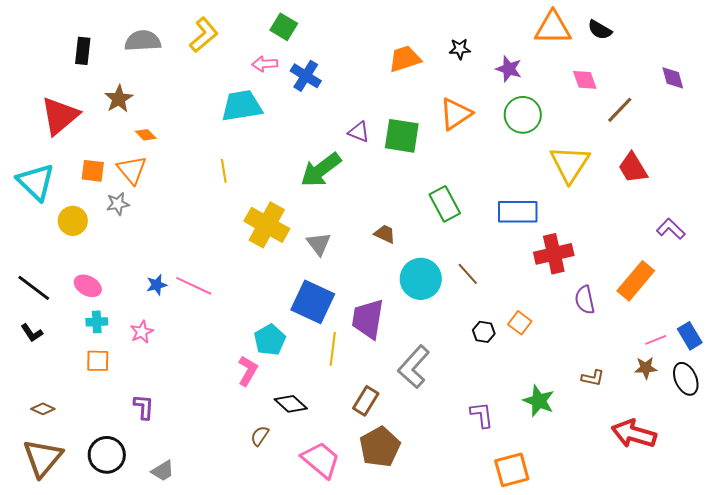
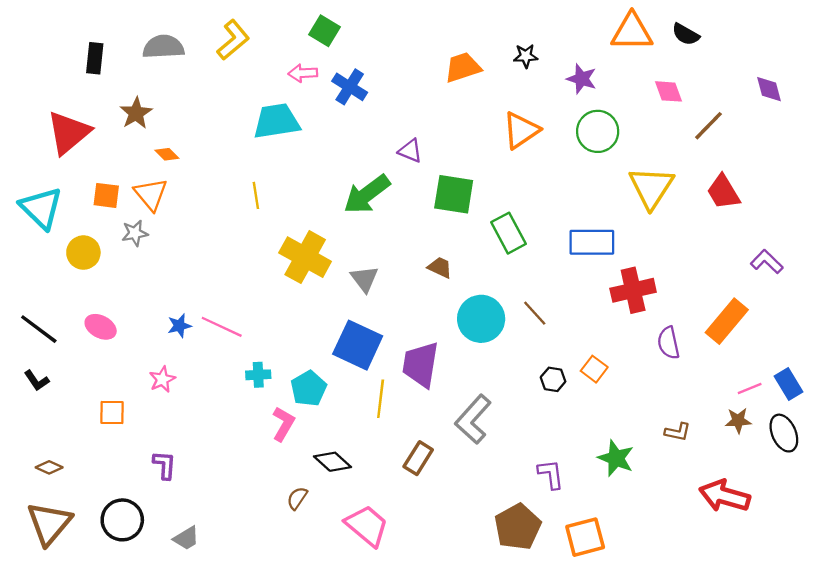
green square: (402, 136) -> (454, 194), moved
cyan cross: (97, 322) -> (258, 375), moved
brown pentagon: (380, 447) -> (518, 527), moved

